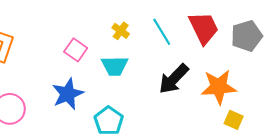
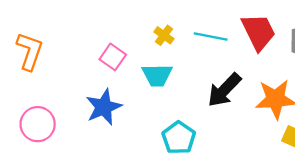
cyan line: (162, 32) -> (211, 36), turned -48
cyan pentagon: (109, 121) -> (179, 138), moved

